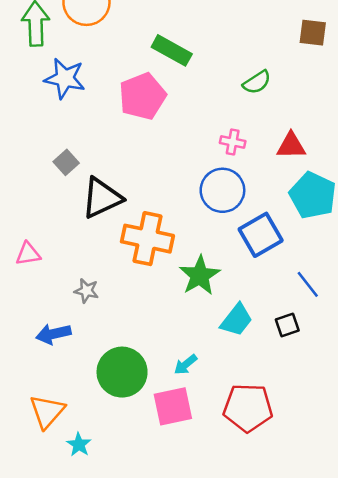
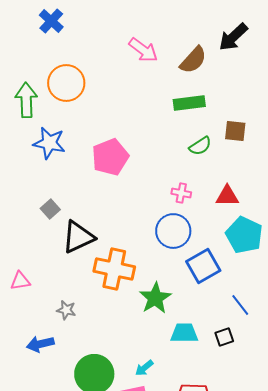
brown square: (313, 33) -> (235, 131), moved
green rectangle: (172, 50) -> (189, 103), moved, turned -36
cyan trapezoid: (236, 320) -> (184, 333), turned -128

